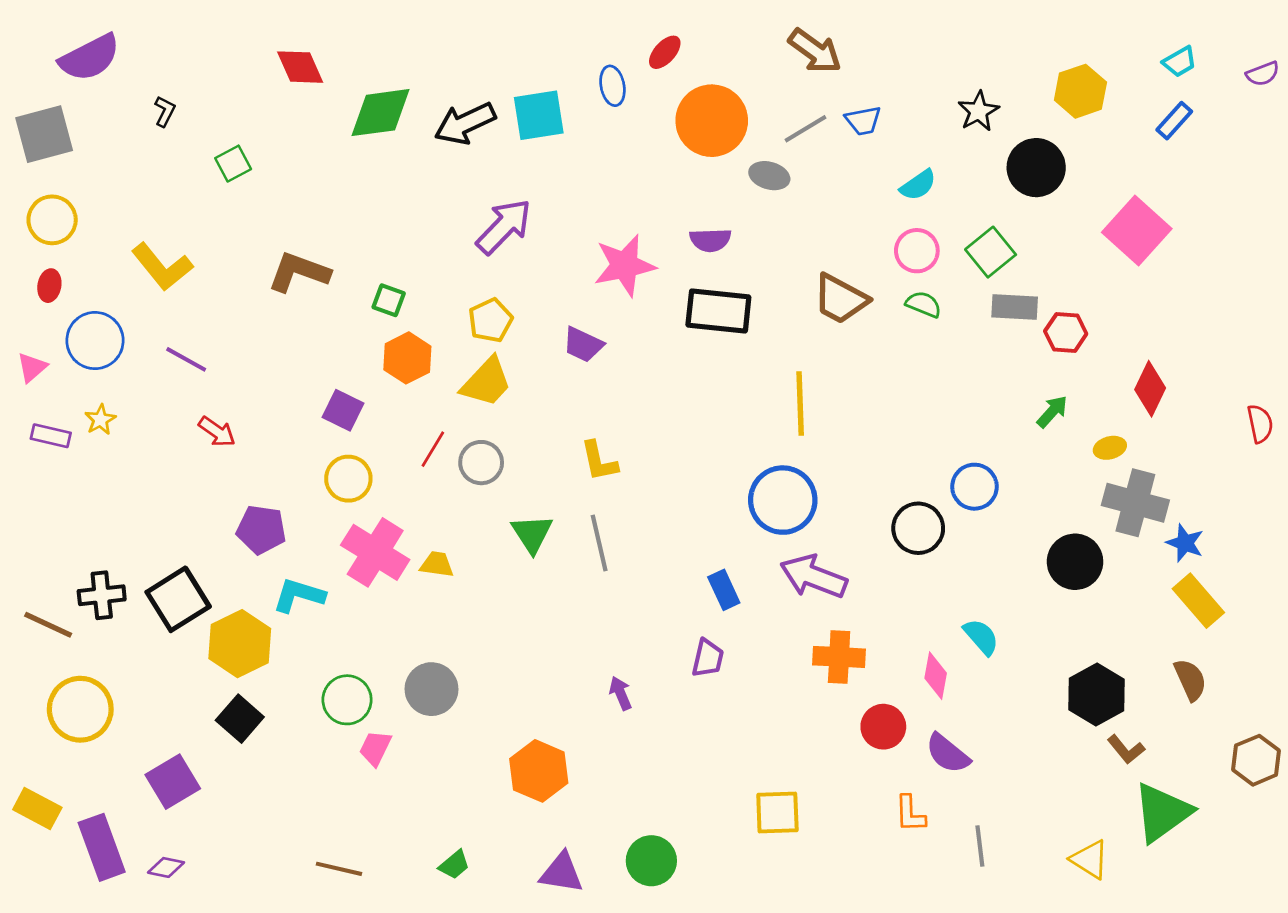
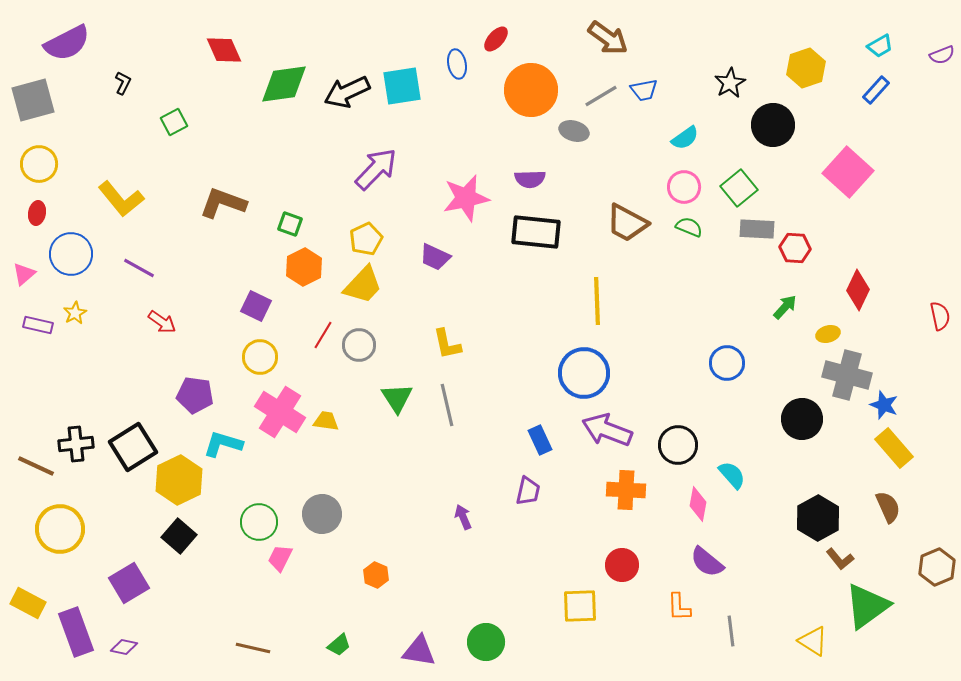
black circle: (918, 528) -> (678, 445), moved
red circle: (883, 727) -> (622, 565), moved
orange hexagon: (539, 771) -> (376, 575), moved, size x0.6

